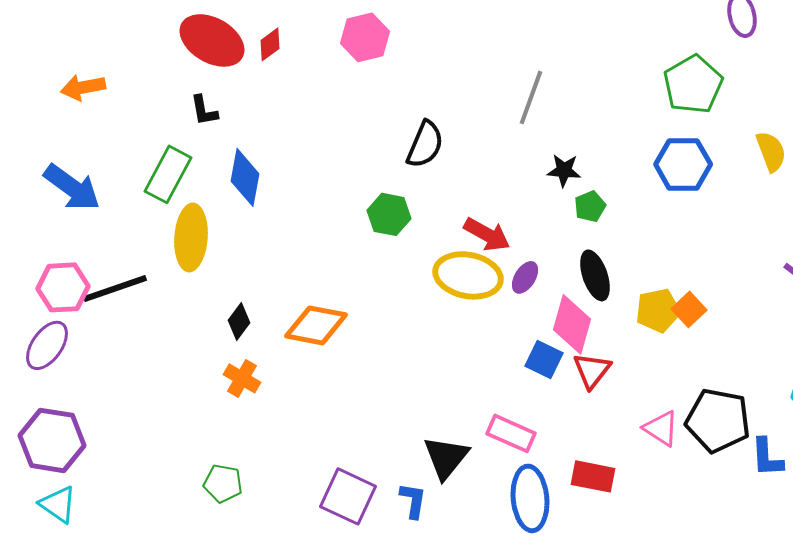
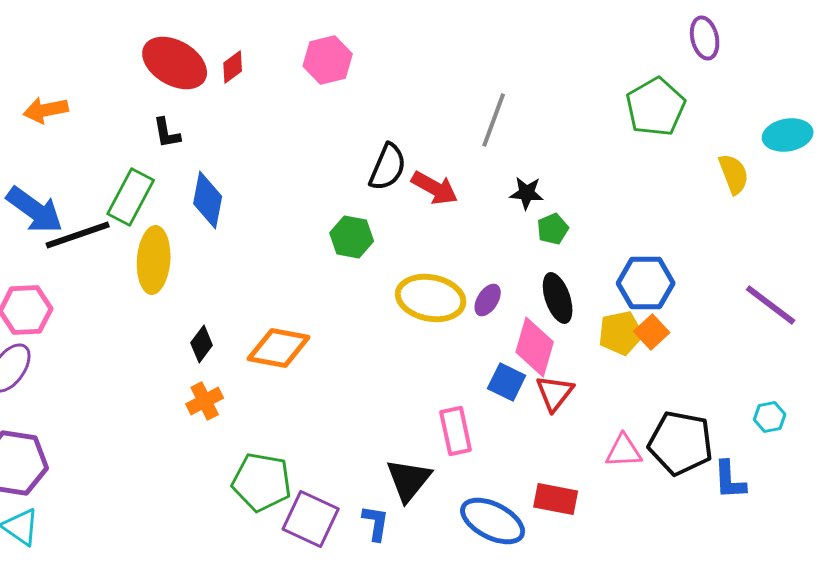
blue hexagon: (683, 164) -> (646, 283), moved
red arrow: (487, 234) -> (435, 188), moved
black line: (115, 288) -> (78, 235), moved
orange cross: (242, 378) -> (205, 401), turned 33
pink triangle: (661, 428) -> (624, 451), turned -36
pink rectangle: (511, 433) -> (456, 431), moved, turned 54
green pentagon: (223, 483) -> (262, 482), moved, size x1.5
blue ellipse: (530, 498) -> (493, 521), turned -58

